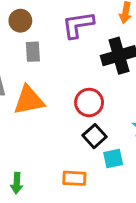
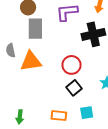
gray rectangle: (33, 52) -> (35, 29), size x1.5
cyan square: (113, 159) -> (87, 113), moved

